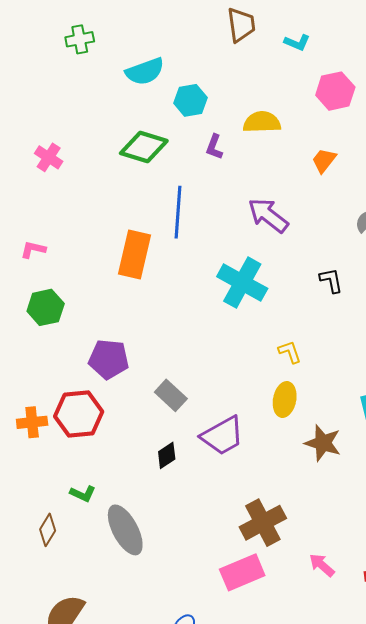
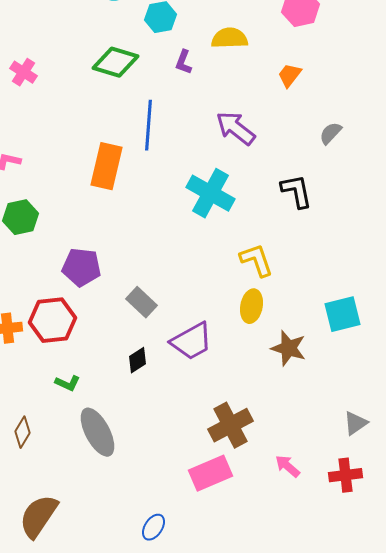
black L-shape: (331, 280) -> (296, 191), size x1.4
yellow L-shape: (290, 352) -> (256, 260), size x1.5
green L-shape: (83, 494) -> (68, 383), moved

